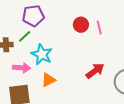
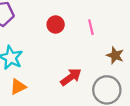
pink line: (99, 27) -> (91, 27), moved

